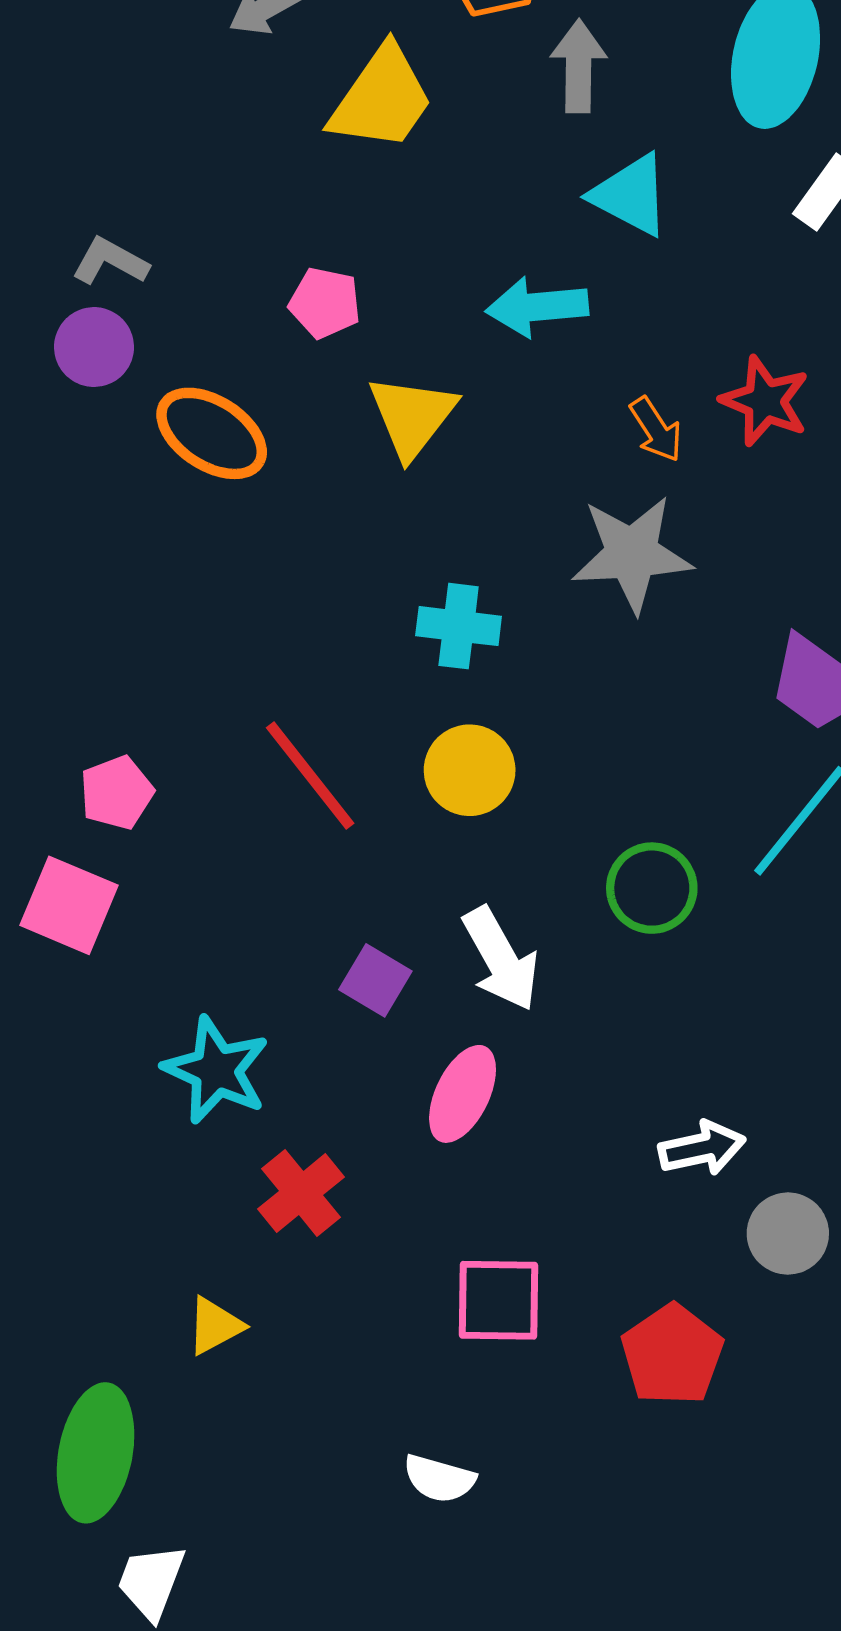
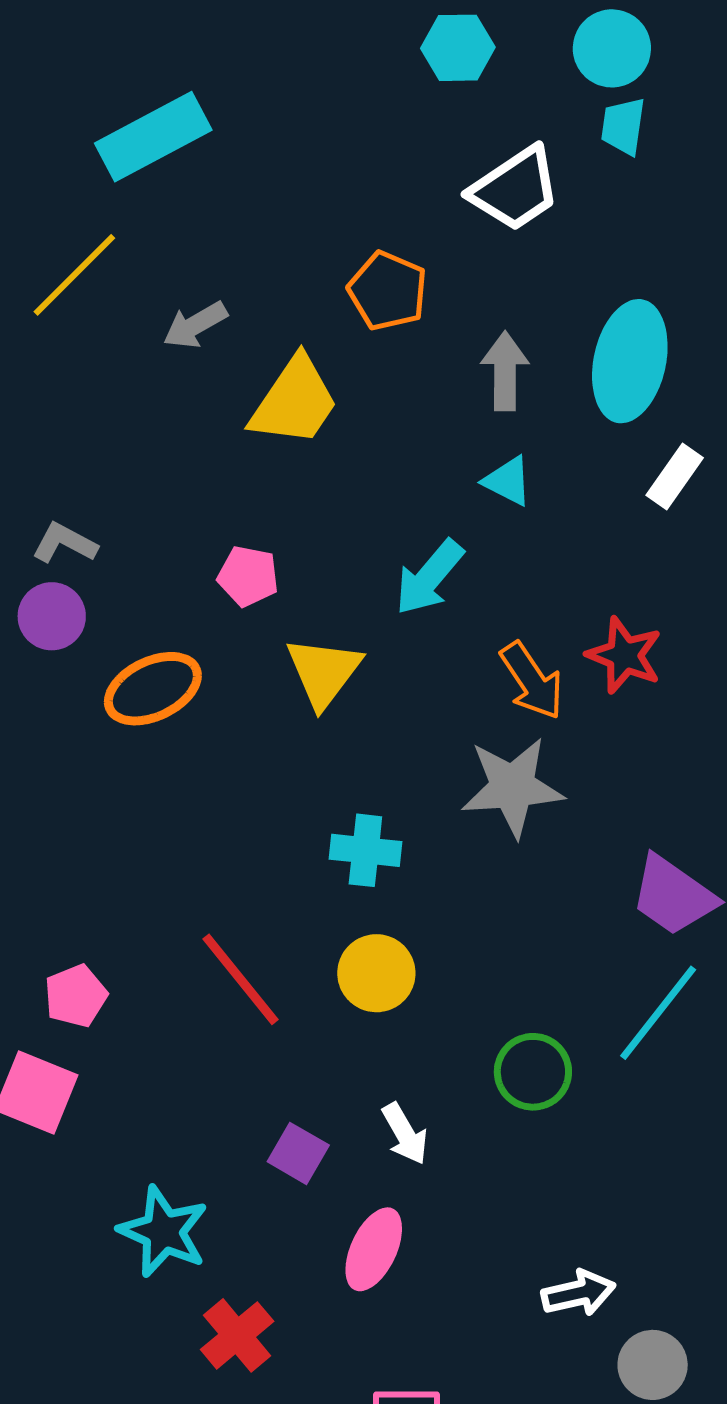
gray arrow: (579, 66) -> (505, 371), moved
cyan triangle: (631, 195) -> (508, 481), size x0.7
cyan arrow: (537, 307) -> (429, 577), turned -44
orange arrow: (656, 430) -> (532, 681), size x1.4
orange ellipse: (212, 433) -> (153, 689), turned -58
white arrow: (501, 959) -> (405, 1134), size x0.7

